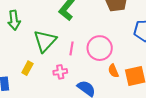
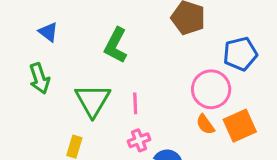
pink circle: (100, 48) -> (211, 89), moved
pink cross: (60, 72) -> (139, 140), moved

